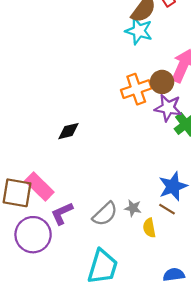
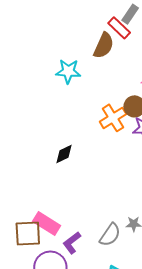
cyan star: (139, 31) -> (68, 71), moved
black diamond: (68, 131) -> (64, 154), moved

